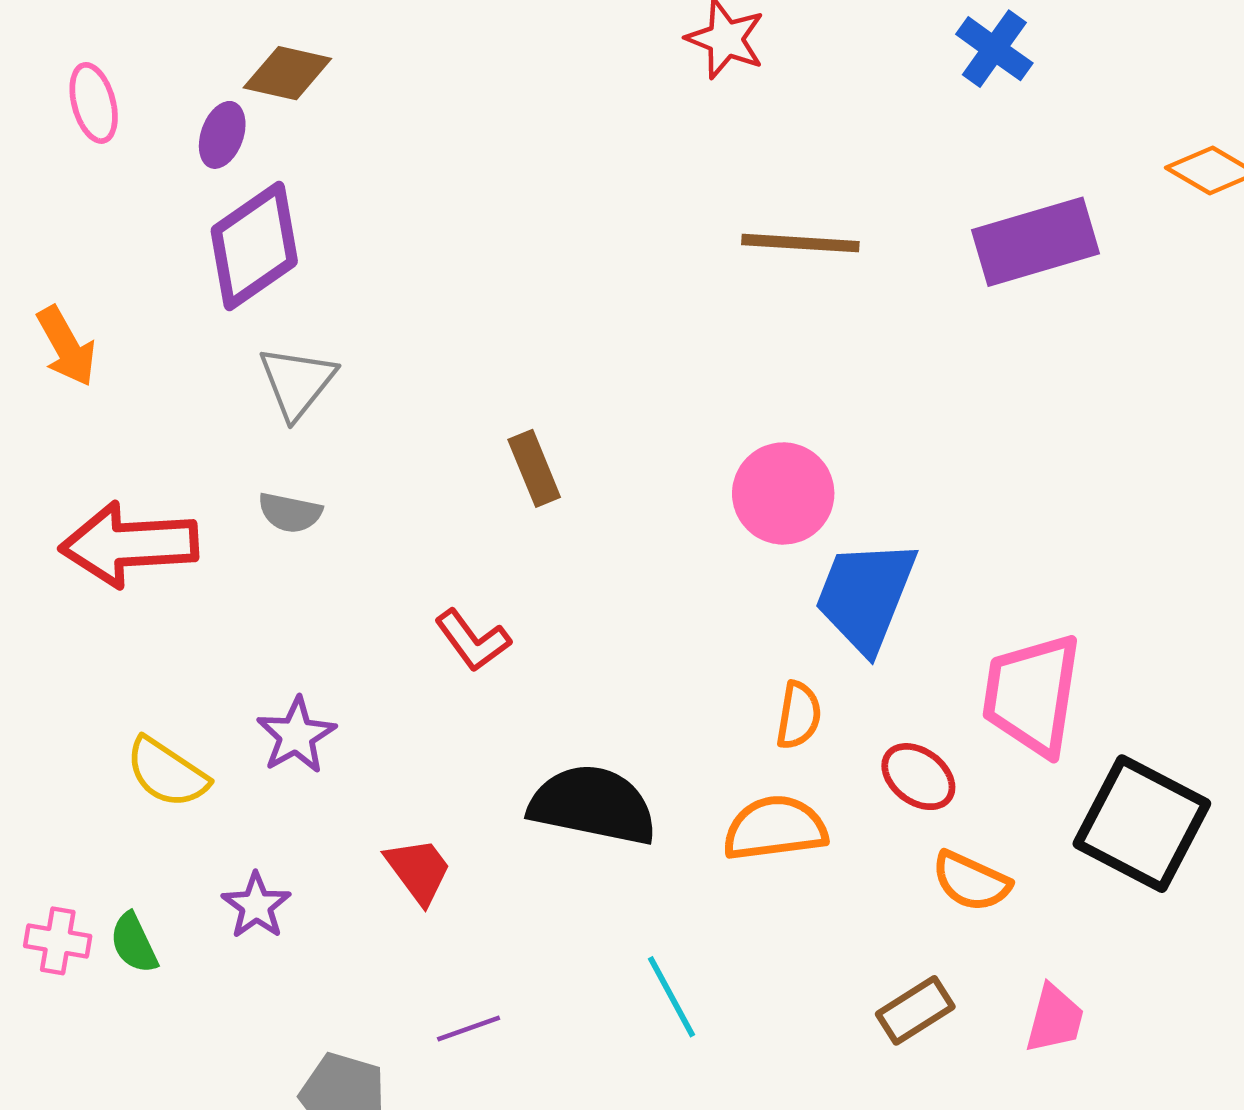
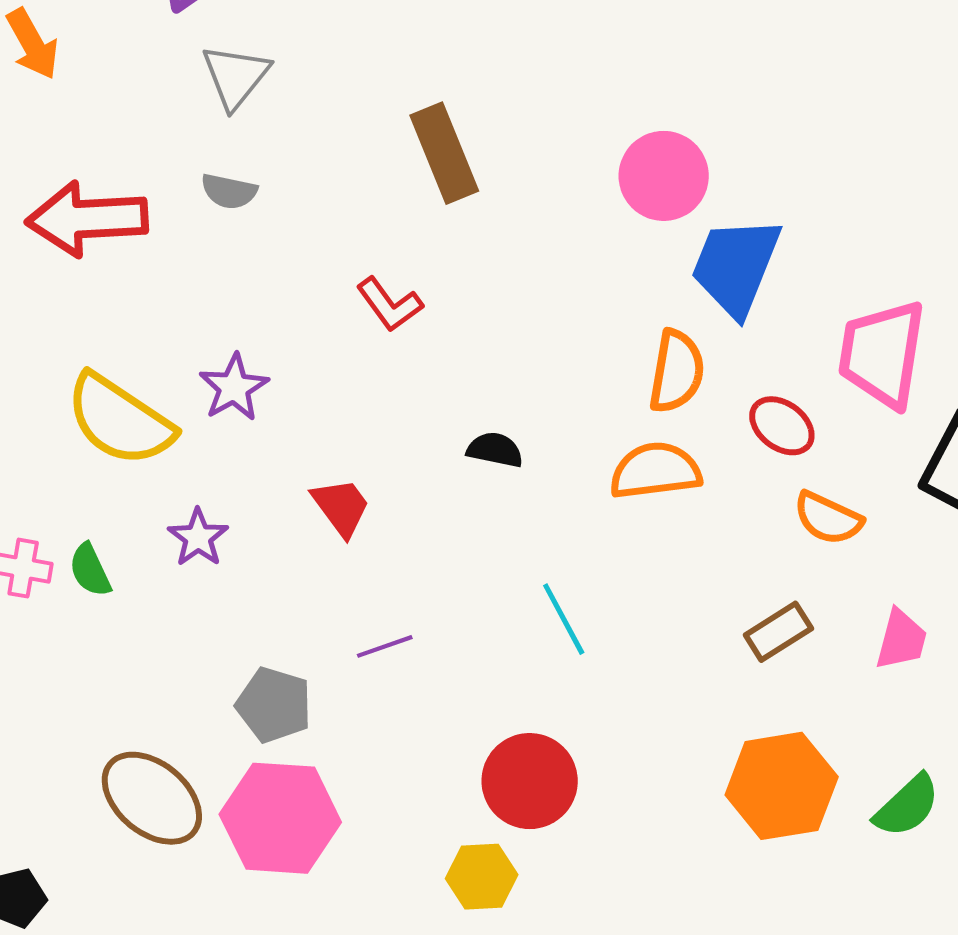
brown rectangle: (534, 468) -> (444, 153), size x1.5
orange semicircle: (799, 715) -> (677, 371), size x1.4
yellow semicircle: (167, 773) -> (120, 420), size x1.5
black semicircle: (593, 805) -> (495, 450), size x0.5

